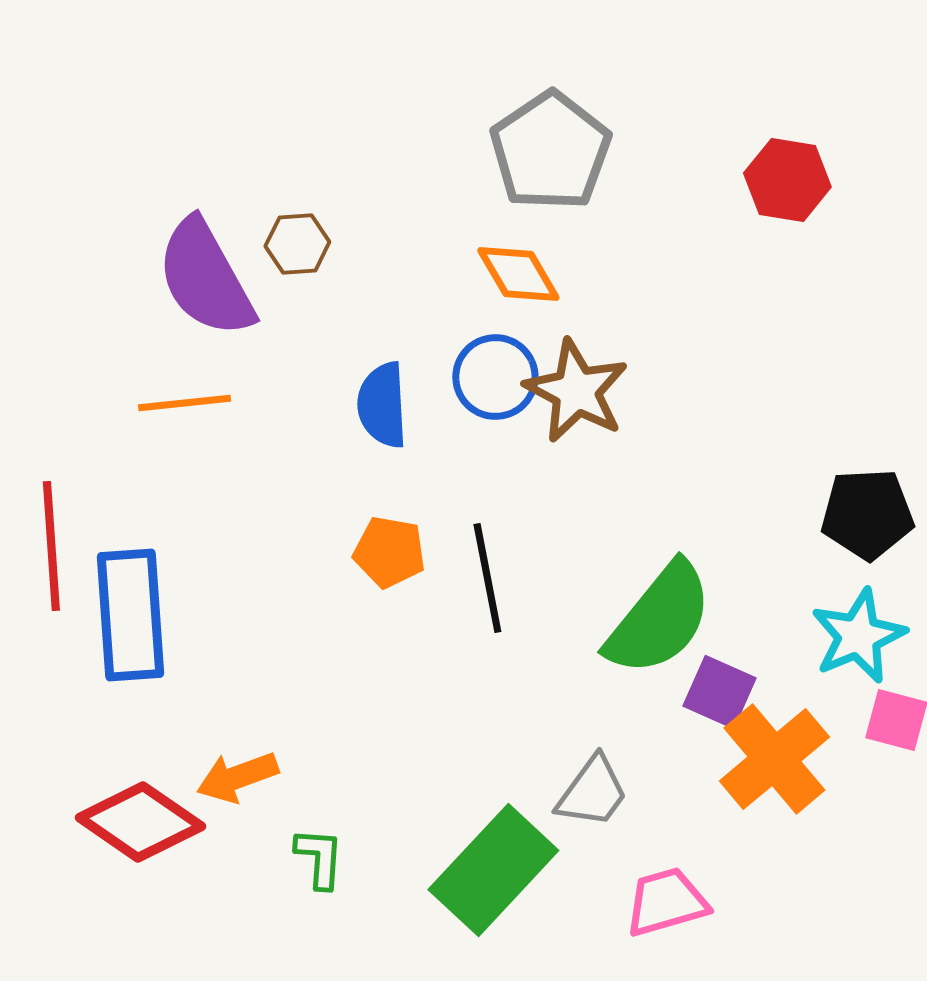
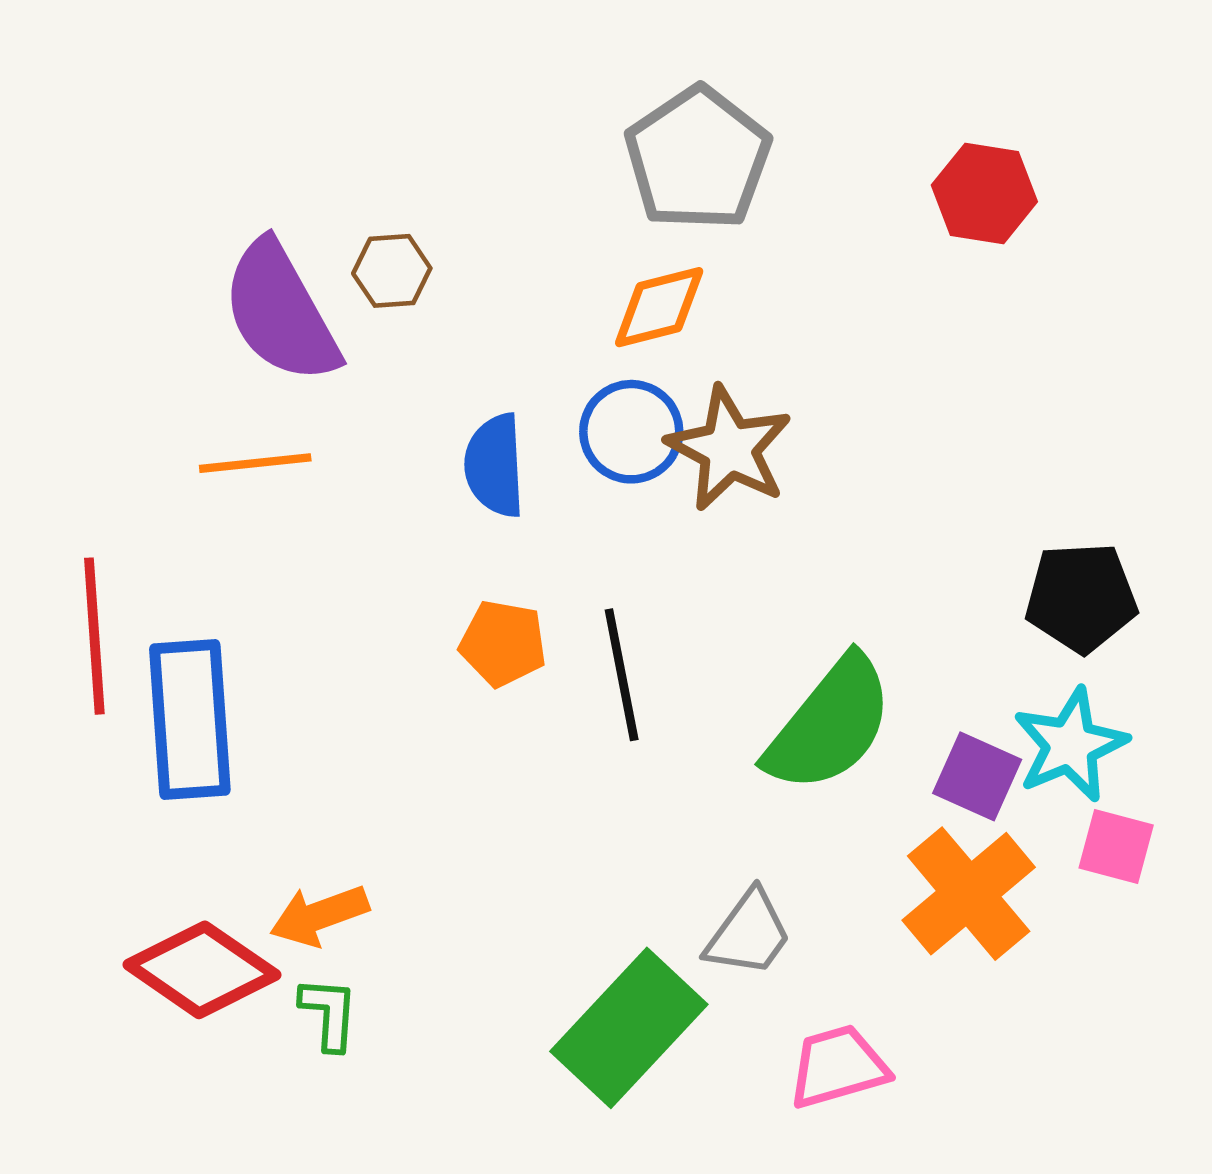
orange diamond: (518, 274) -> (659, 307), turned -74
purple square: (719, 692) -> (977, 776), moved
green L-shape: (319, 858) -> (329, 1013), moved

